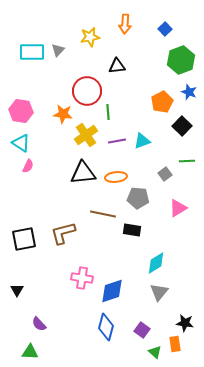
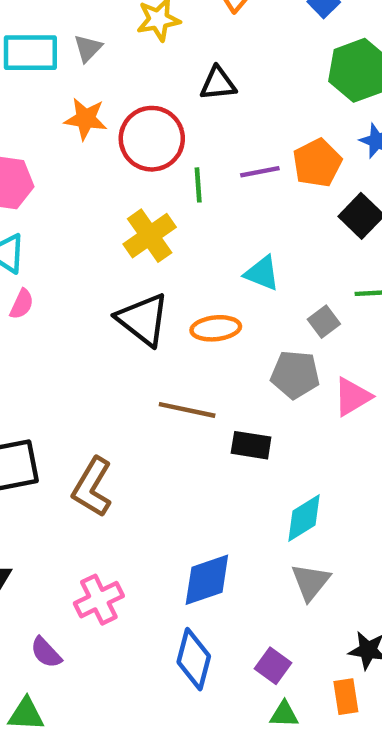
orange star: (63, 114) -> (86, 119), moved
purple line: (117, 141) -> (260, 172), moved
cyan triangle: (142, 141) -> (262, 273), moved, turned 42
black triangle: (83, 173) -> (143, 319), turned 44
gray pentagon: (138, 198) -> (295, 375), moved
brown L-shape: (63, 233) -> (92, 487), moved, turned -44
pink cross: (82, 278) -> (99, 600), moved, turned -35
green triangle: (155, 352) -> (284, 714), moved, turned -40

